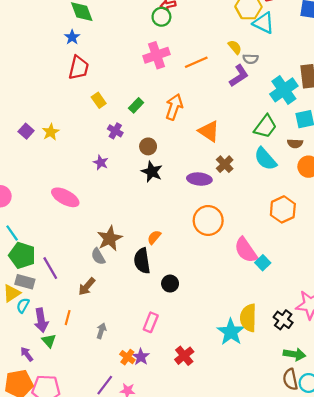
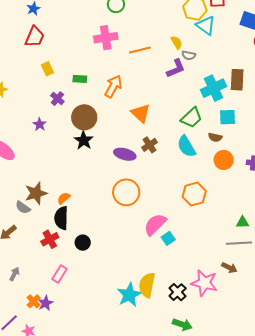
green rectangle: (136, 105) -> (80, 79), turned 40
brown circle: (148, 146) -> (84, 117), size x1.6
orange semicircle: (154, 237) -> (64, 198), moved
pink semicircle: (246, 250) -> (155, 224), turned 70
gray semicircle: (98, 256) -> (23, 207), turned -35
red cross: (184, 356) -> (50, 239), moved

